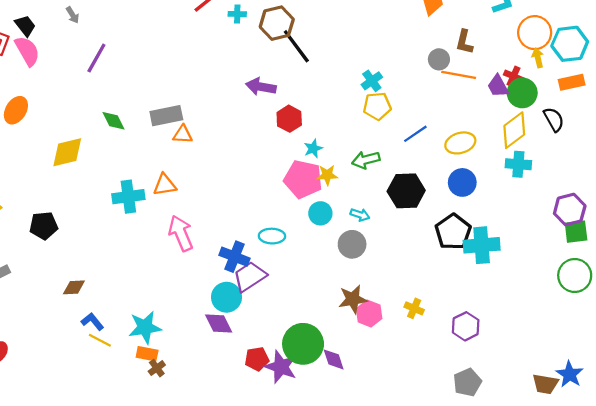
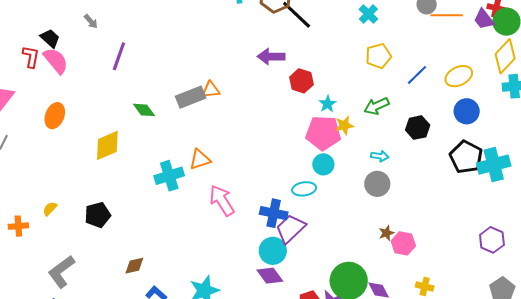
cyan cross: (372, 81) -> (368, 14), moved
orange triangle: (183, 134) -> (211, 90), moved
black hexagon: (406, 191) -> (418, 128), size x0.7
cyan circle: (320, 213) -> (323, 164), moved
brown star: (353, 299) -> (386, 233), size x0.6
yellow cross: (414, 308) -> (425, 286), moved

